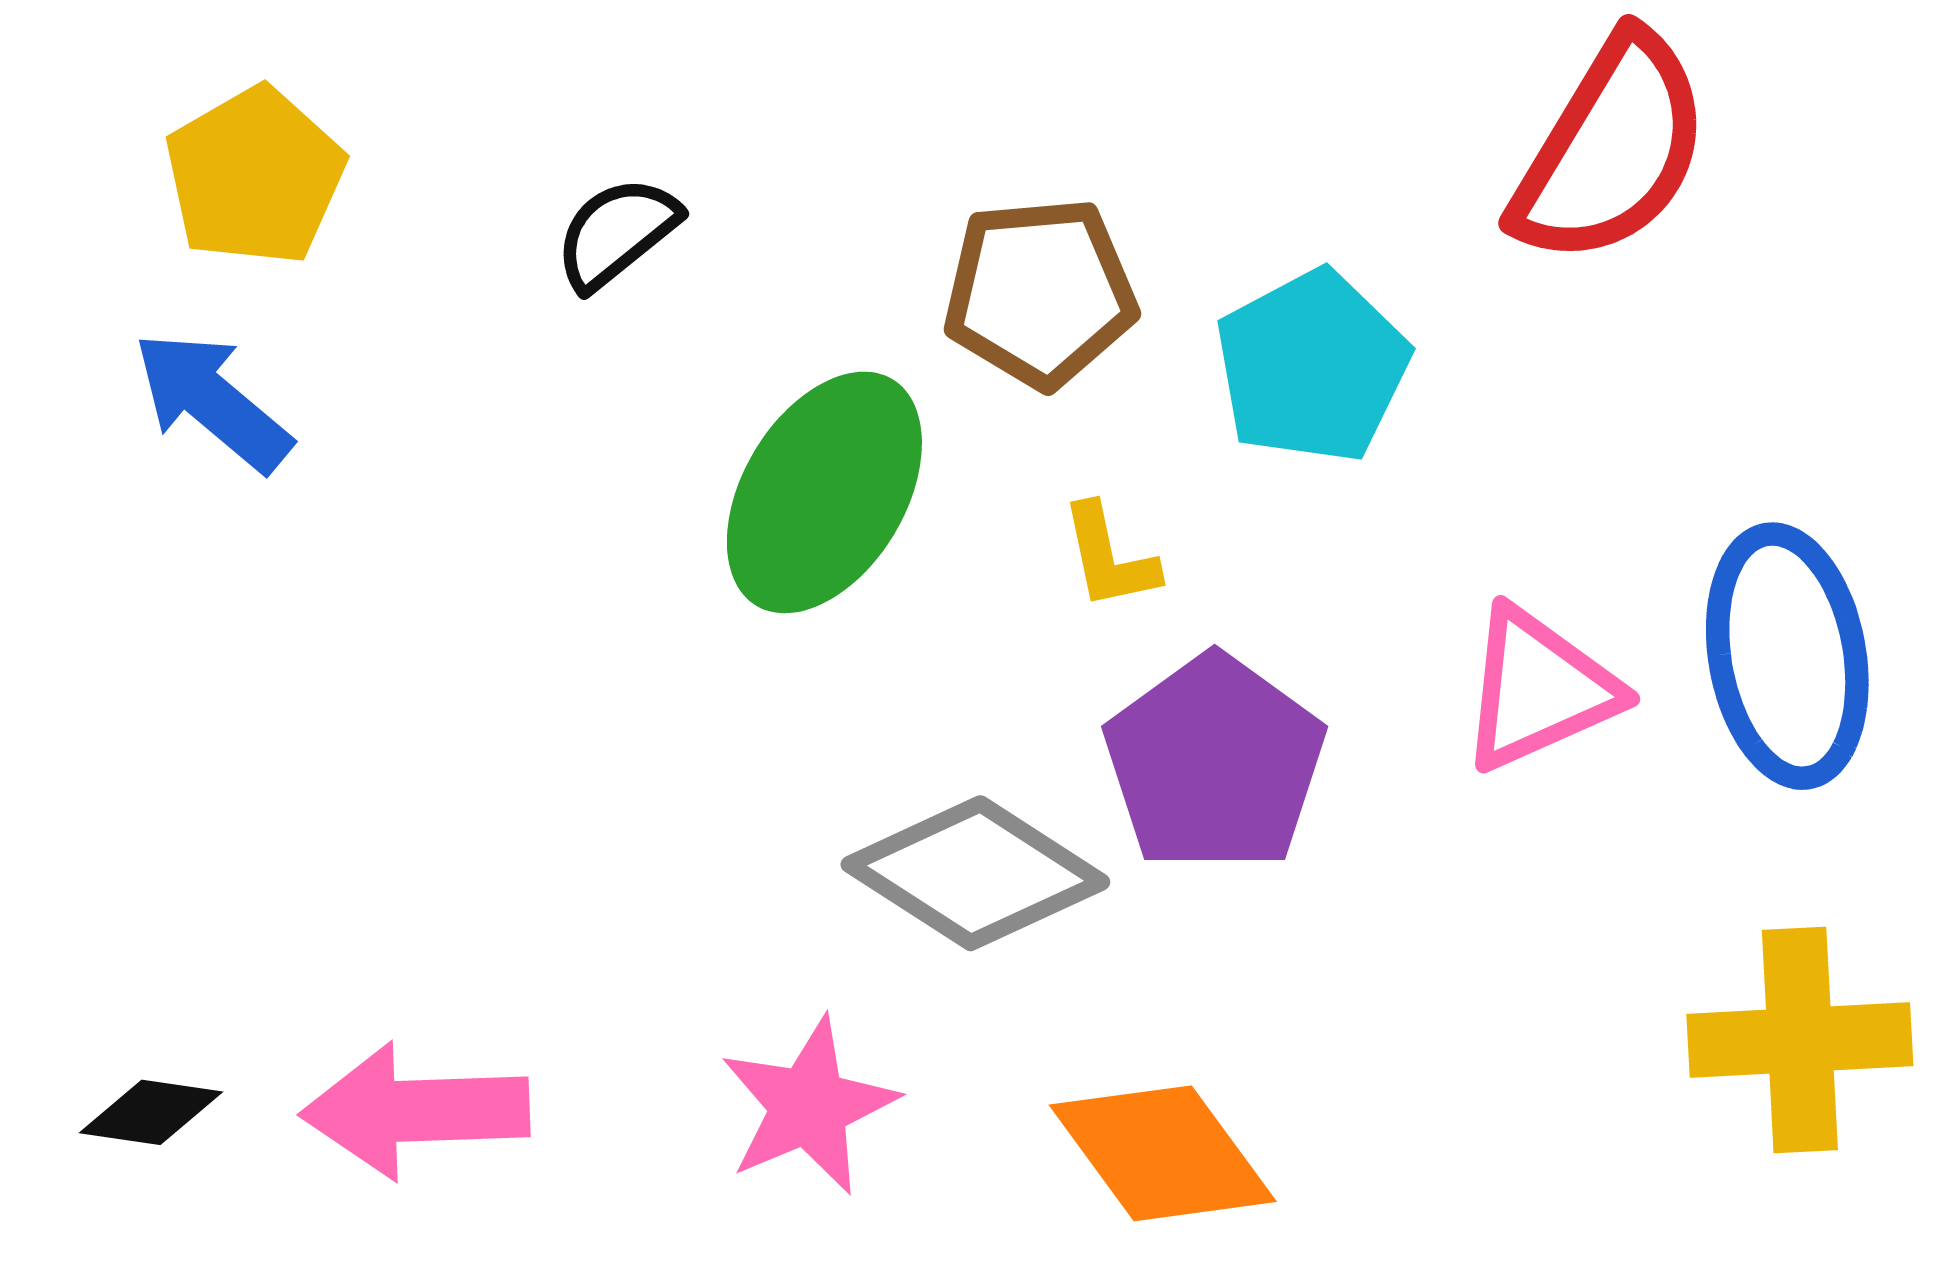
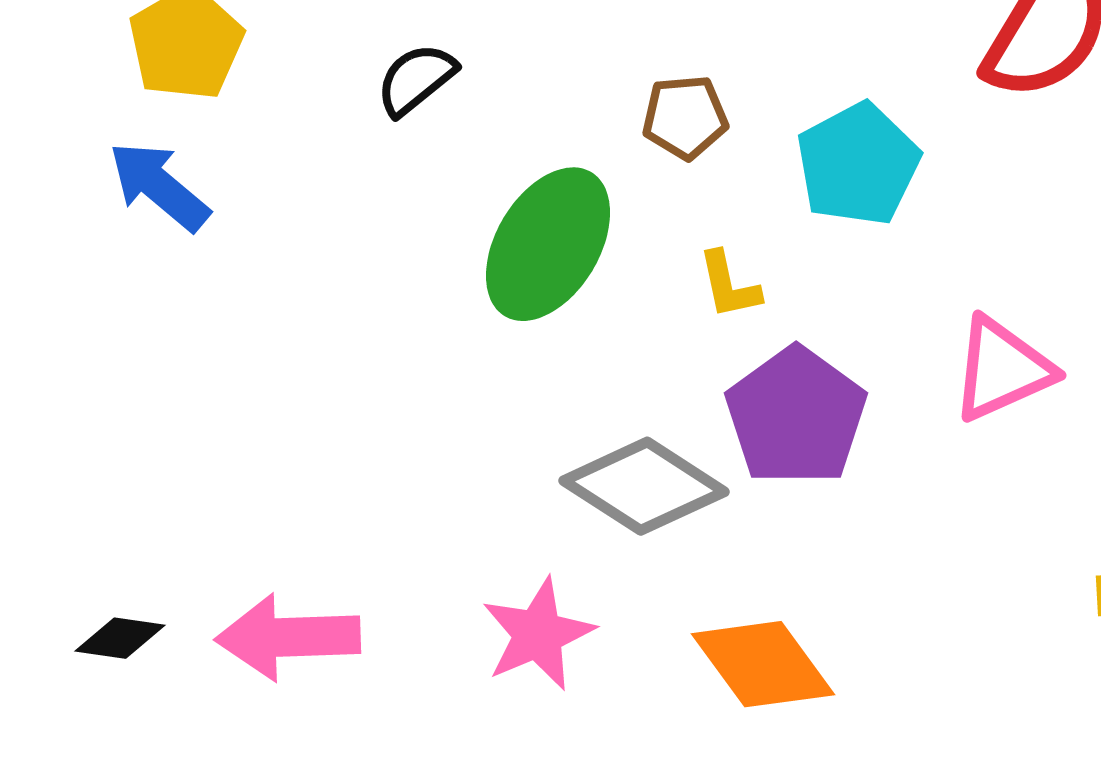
brown pentagon: (1040, 293) -> (685, 117), size x0.7

